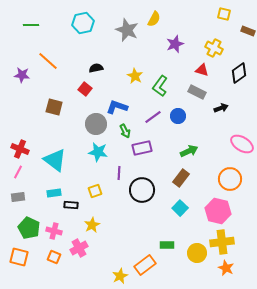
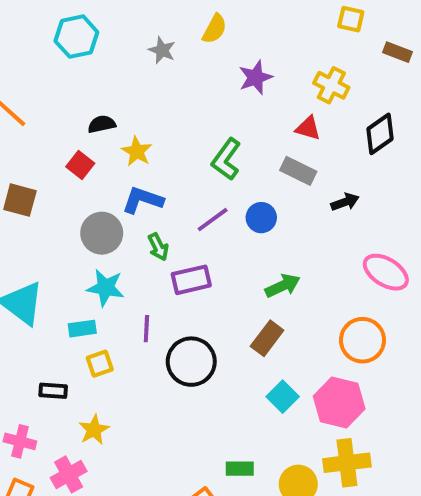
gray star: (127, 30) -> (162, 50), size x0.6
yellow star: (135, 76) -> (137, 151), moved
cyan rectangle: (54, 193) -> (82, 329), moved
cyan square: (180, 208) -> (283, 397), moved

